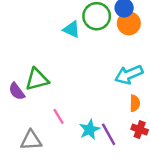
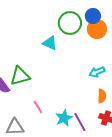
cyan triangle: (72, 29) -> (50, 43), moved
cyan arrow: (129, 75) -> (97, 72), size x0.7

